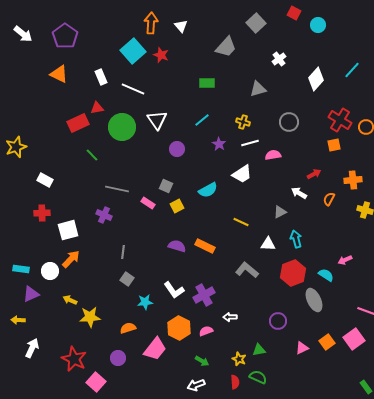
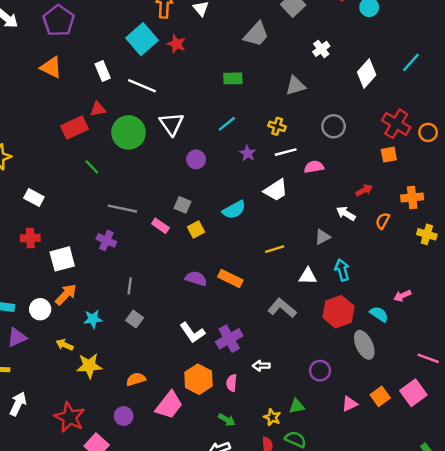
yellow line: (241, 222) -> (275, 249), turned -42
cyan star: (145, 302) -> (93, 319), moved
pink semicircle: (206, 331) -> (232, 383), turned -64

